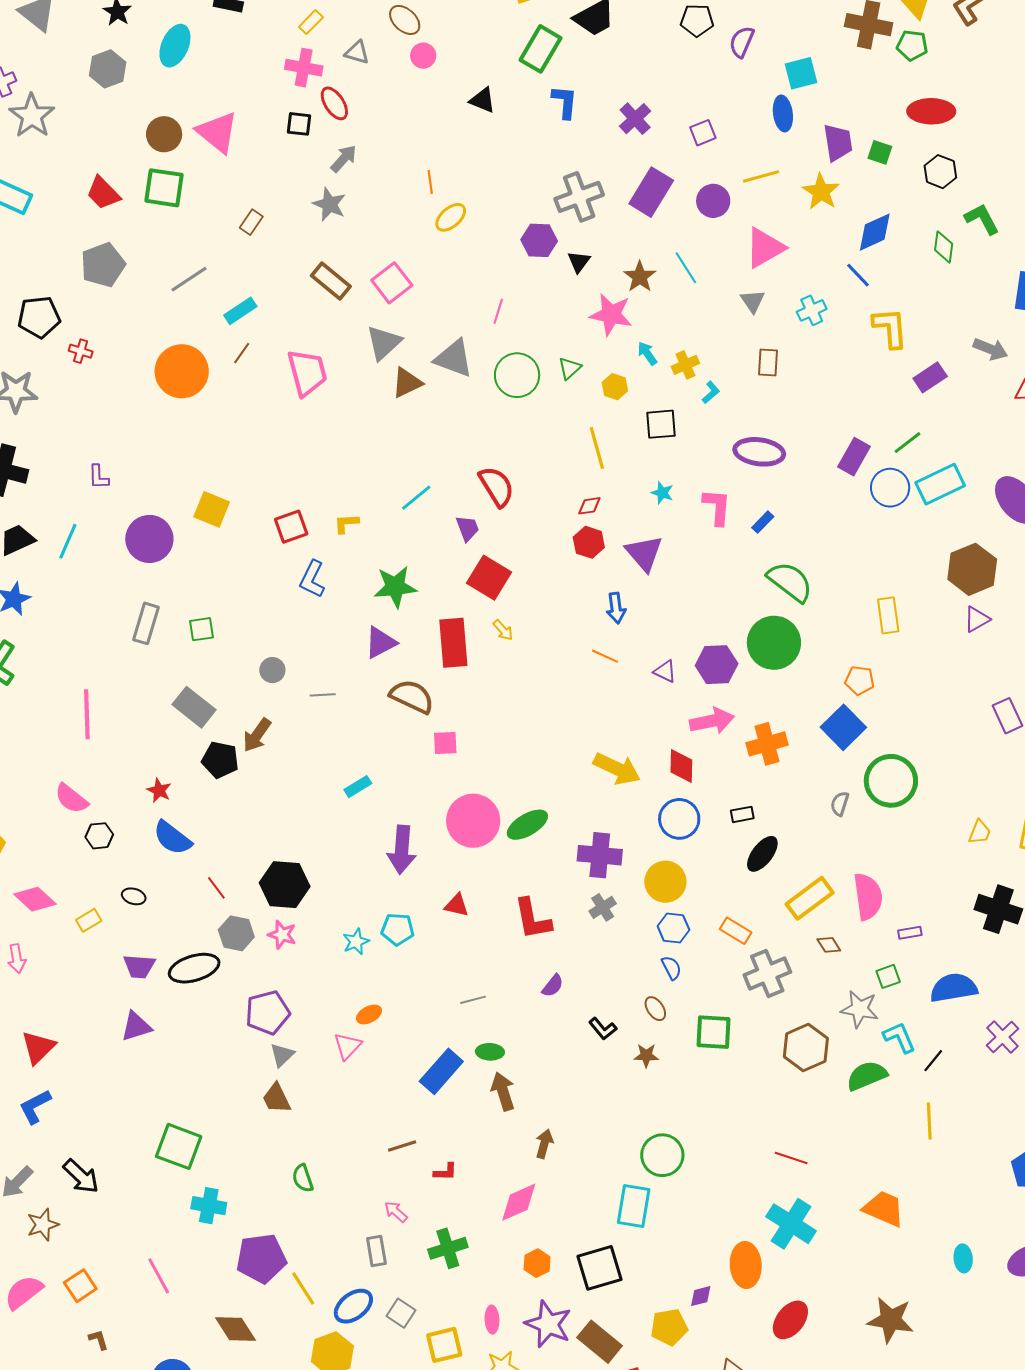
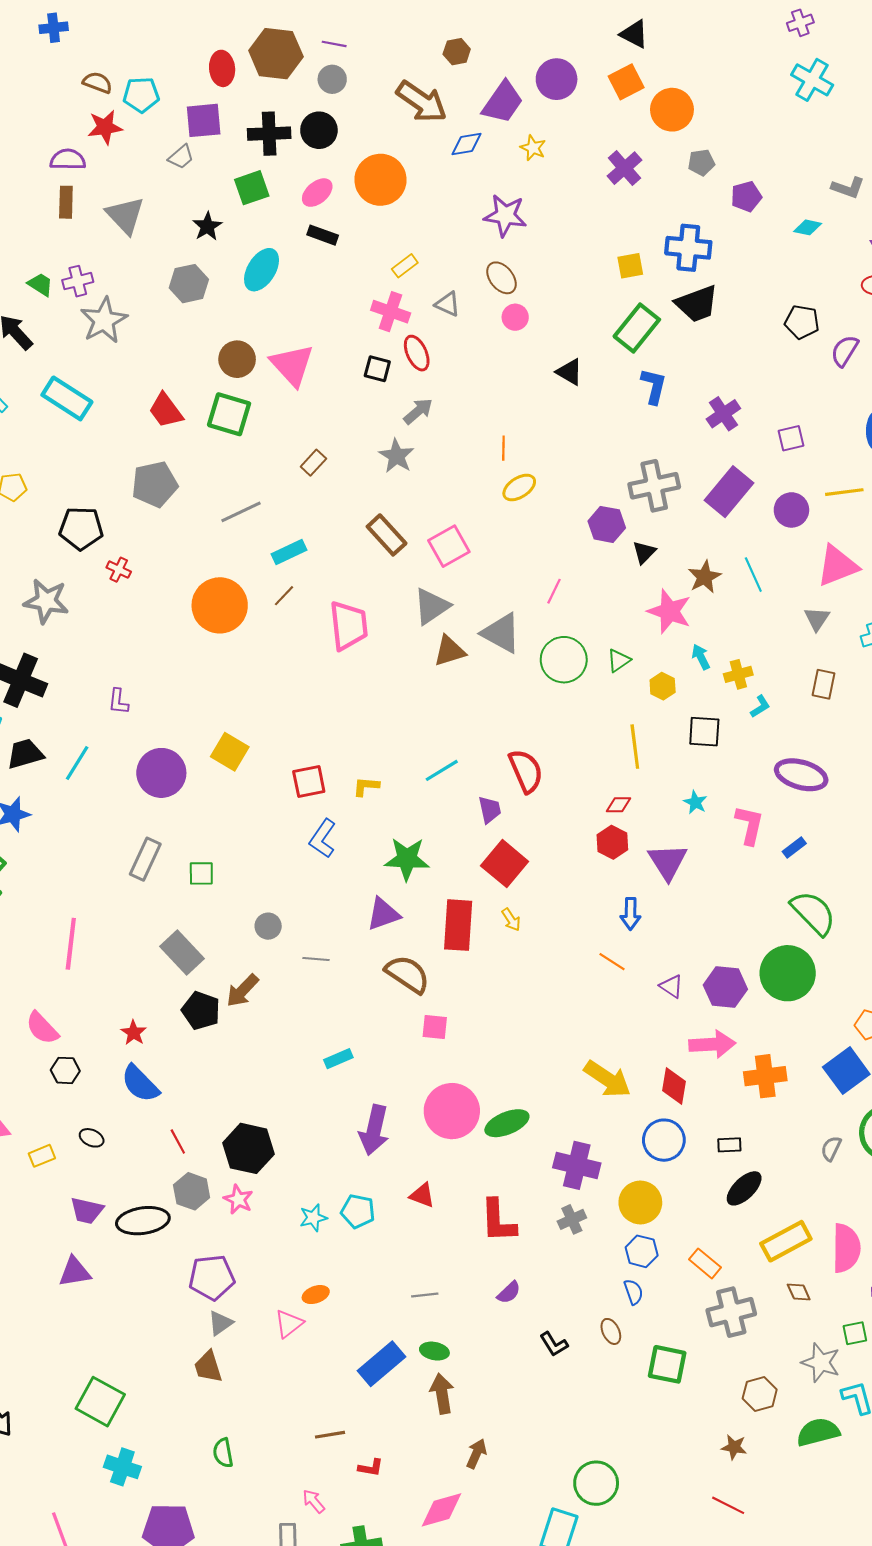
brown hexagon: (806, 1048) -> (760, 1394), size x0.7
brown star: (646, 1055) -> (734, 1447), moved

